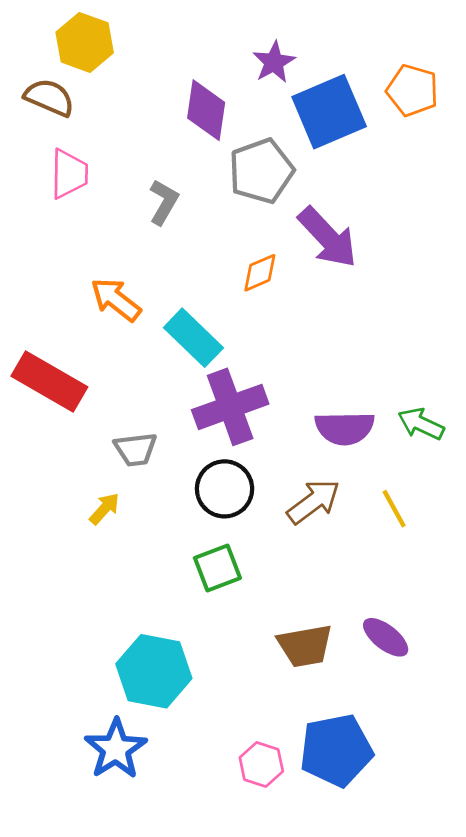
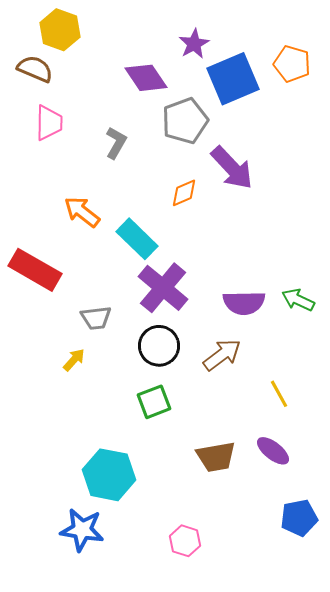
purple diamond: (206, 110) -> (146, 78), turned -42
purple cross: (230, 407) -> (163, 288), turned -30
yellow line: (394, 509) -> (279, 394), moved
blue star: (116, 749) -> (82, 530), turned -30
blue pentagon: (336, 750) -> (299, 518), moved, size x0.7

